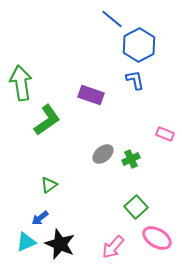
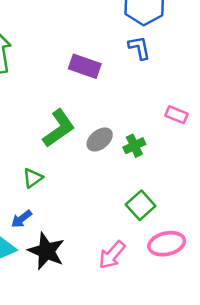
green L-shape: (47, 120) -> (59, 128), moved
pink ellipse: (157, 238) -> (167, 244), turned -44

